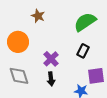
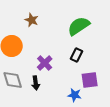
black arrow: (51, 79) -> (36, 83), moved

